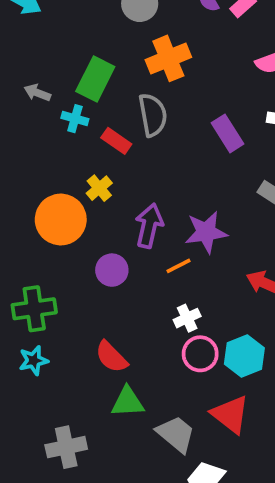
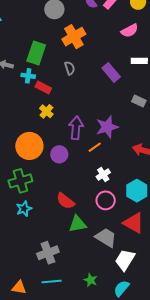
gray semicircle: (153, 115) -> (70, 68), size x0.6
red rectangle: (116, 141) -> (43, 88), moved
orange circle: (61, 220) -> (29, 146), moved
pink circle: (200, 354) -> (106, 200), moved

